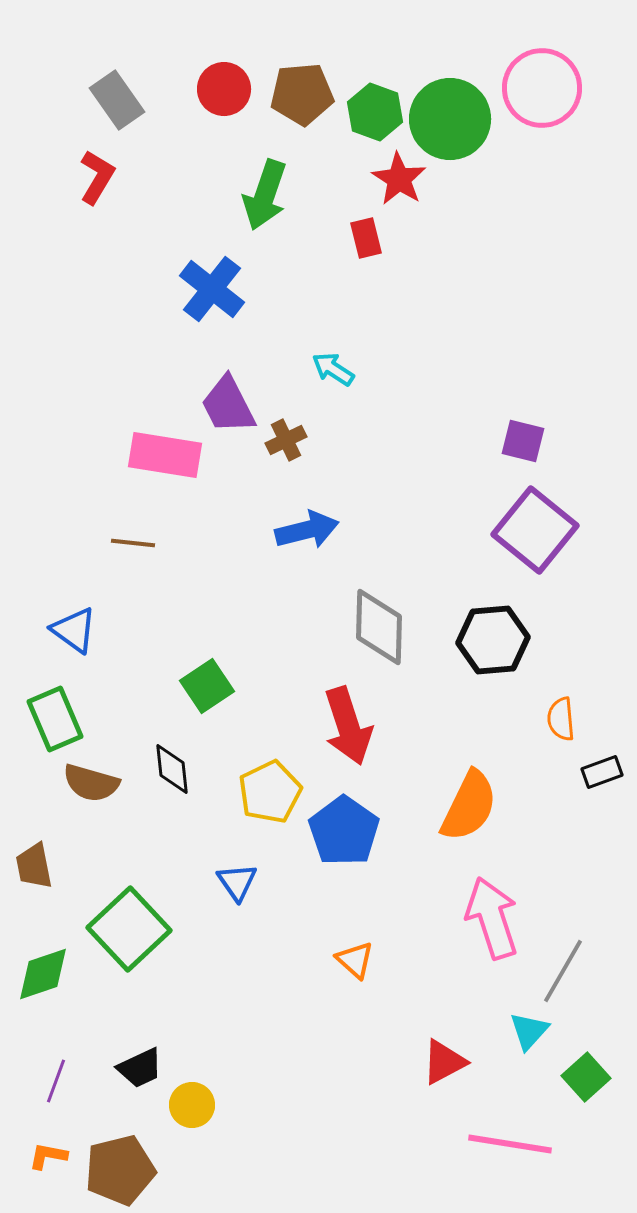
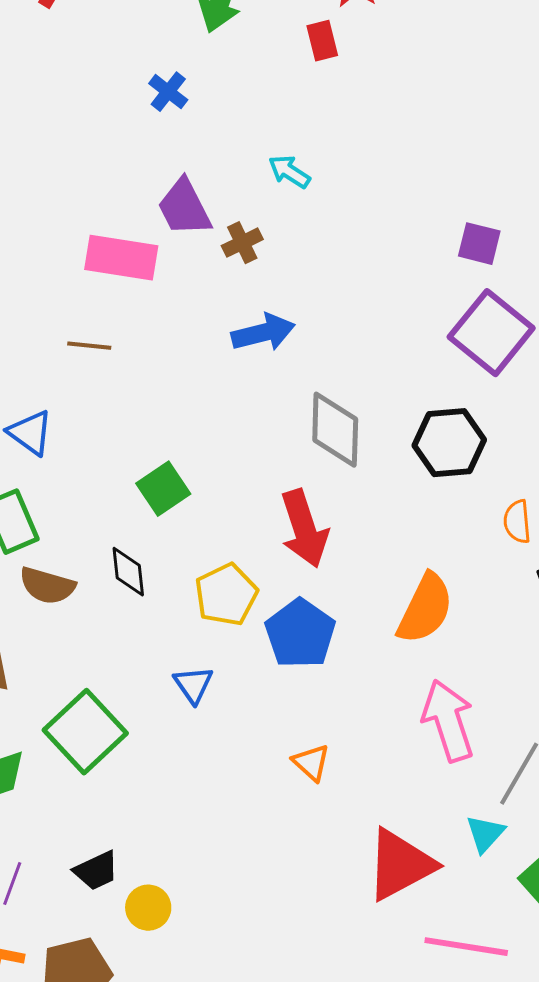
blue cross: (212, 289) -> (168, 92), size x0.6
red triangle: (444, 1062) -> (400, 865), size x1.6

